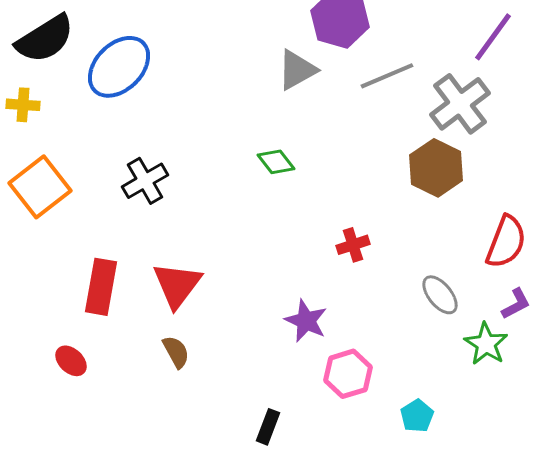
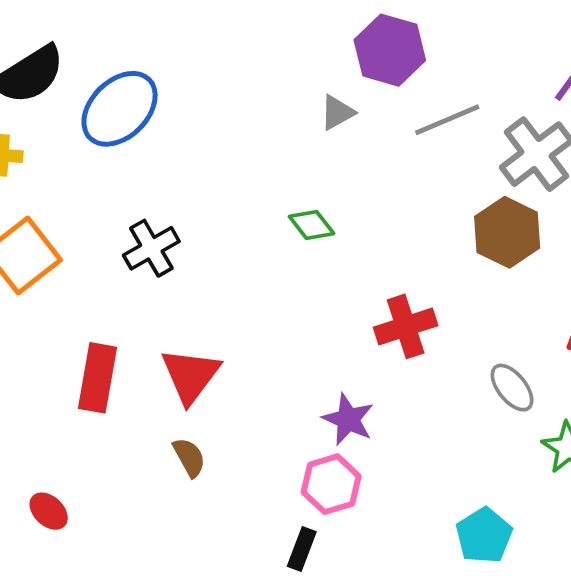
gray triangle: (297, 70) -> (337, 112), size x0.7
red cross: (353, 245) -> (406, 326), size x1.5
red ellipse: (71, 361) -> (49, 511), moved
pink hexagon: (348, 374) -> (331, 484), moved
cyan pentagon: (417, 416) -> (484, 536), size x1.4

